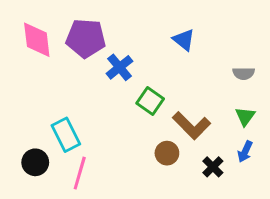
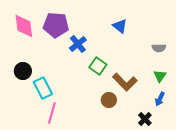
black circle: (35, 162) -> (23, 71), moved
black cross: (213, 167) -> (145, 119), moved

